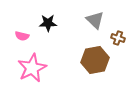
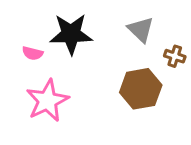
black star: (48, 23) -> (71, 34), size x1.6

